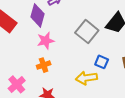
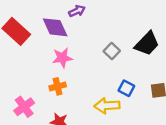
purple diamond: (37, 15) -> (55, 27), turned -45
gray square: (87, 32) -> (112, 51), size x0.6

